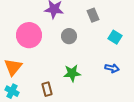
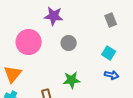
gray rectangle: (93, 15) -> (111, 20), moved
cyan square: (115, 37) -> (109, 53), moved

